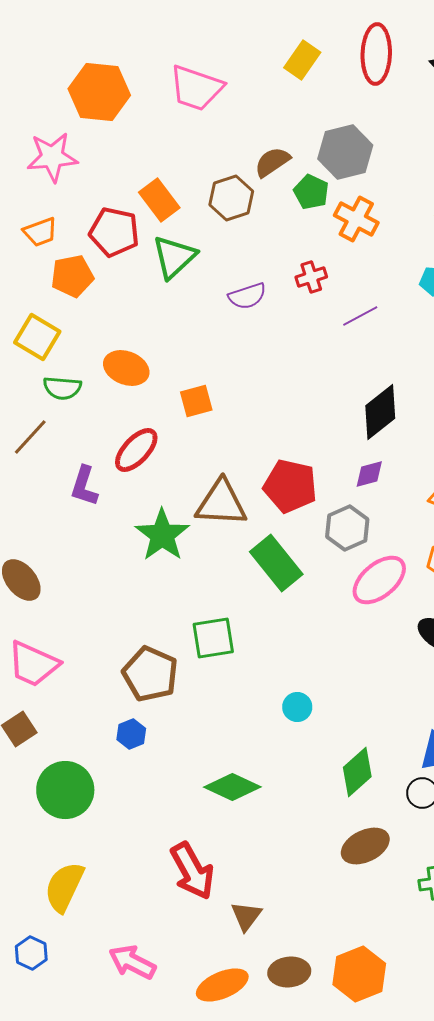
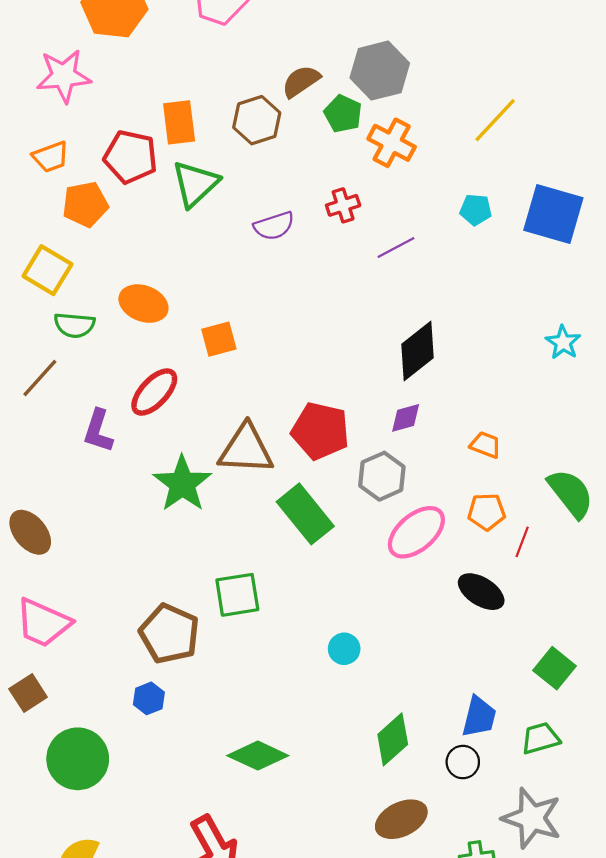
orange rectangle: (159, 200) -> (179, 122), turned 30
cyan circle: (297, 707) -> (344, 649), moved

